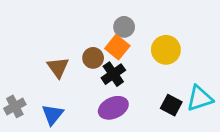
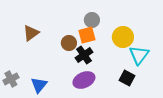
orange square: (117, 47) -> (87, 35), turned 36
brown triangle: (58, 67) -> (31, 33), moved, turned 30
cyan triangle: (200, 98) -> (139, 55), moved, turned -35

